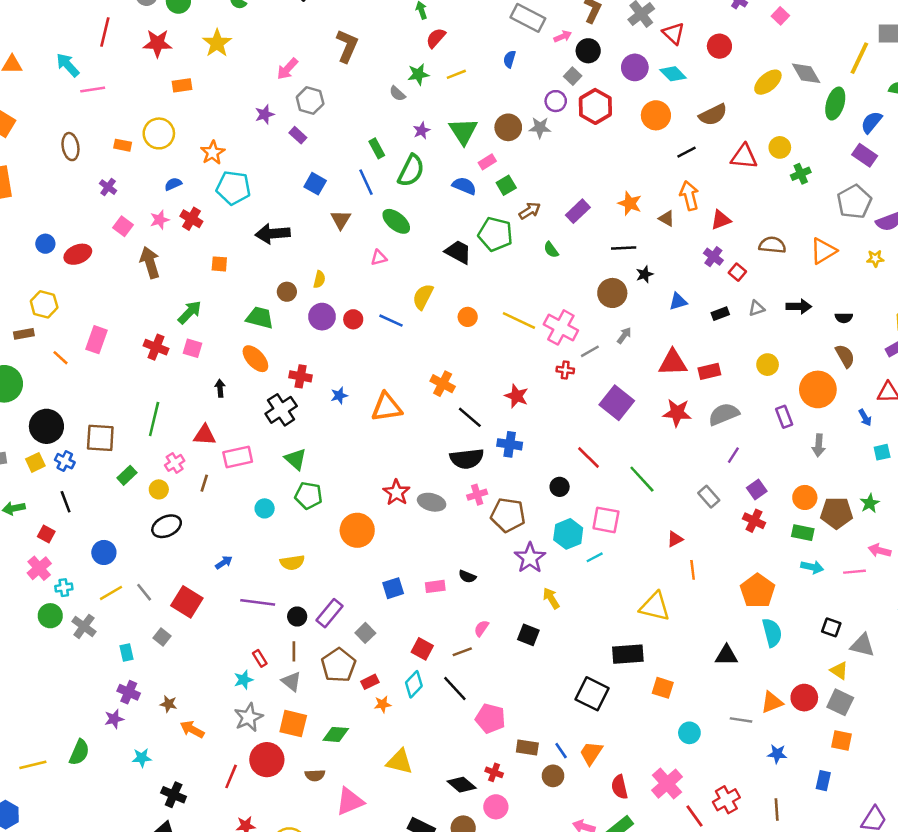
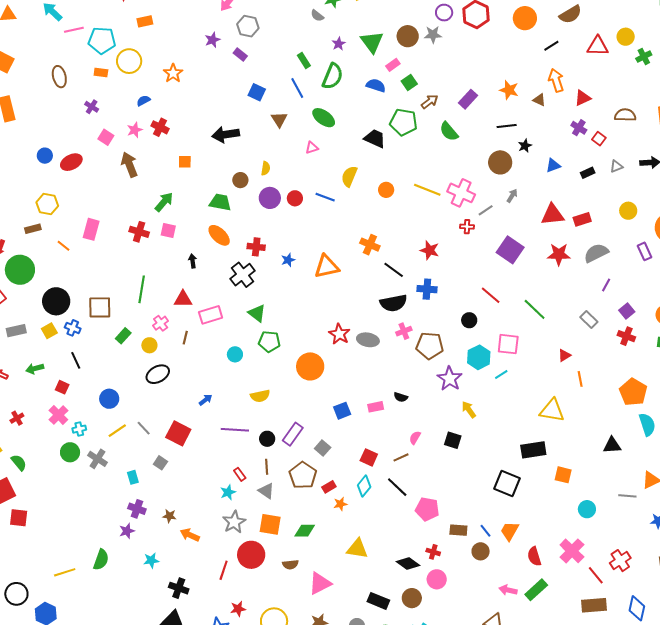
cyan pentagon: (233, 188) -> (102, 40), moved
green semicircle: (551, 250) -> (449, 131), size x1.5

